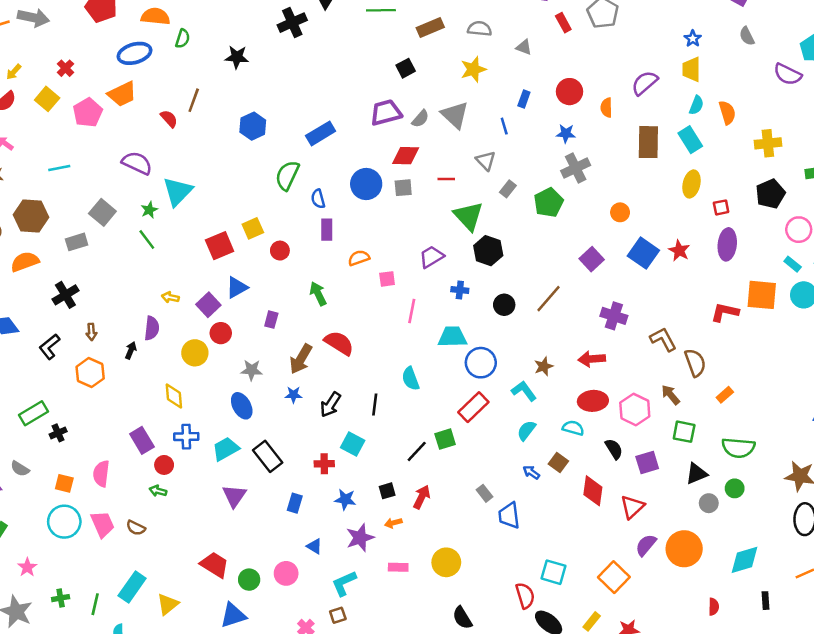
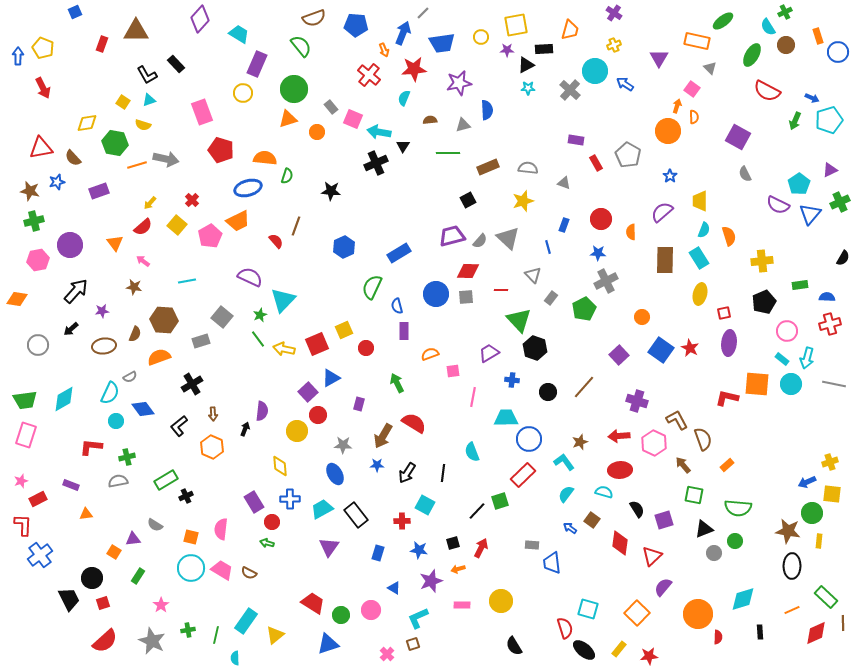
blue star: (693, 39) -> (670, 176), moved
yellow arrow: (170, 297) -> (284, 349), moved, size x1.5
pink hexagon: (635, 410) -> (654, 443), moved
gray rectangle: (484, 493) -> (532, 545), turned -48
pink trapezoid: (102, 524) -> (222, 570), turned -35
orange circle: (684, 549) -> (698, 614), moved

